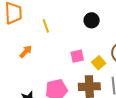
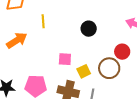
orange arrow: (26, 51) -> (17, 40), size x1.5

